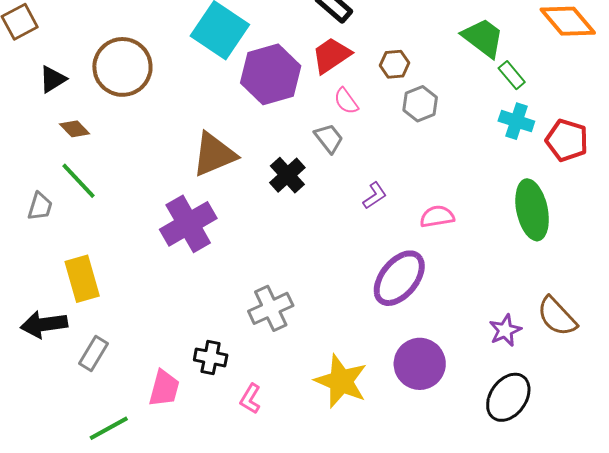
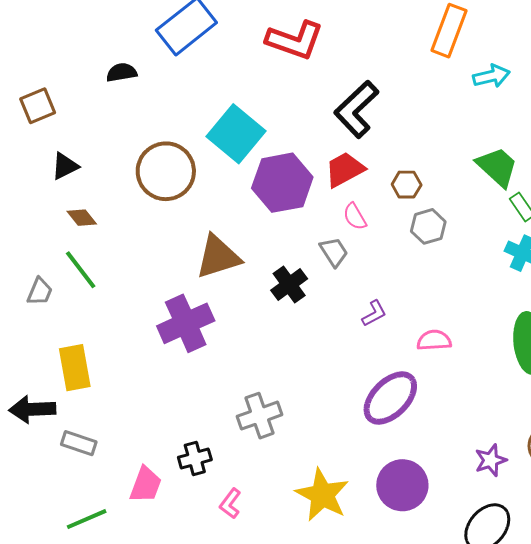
brown circle: (122, 67) -> (166, 171), moved
gray rectangle: (93, 354) -> (79, 443), turned 72
black cross: (211, 357) -> (195, 459), turned -32

